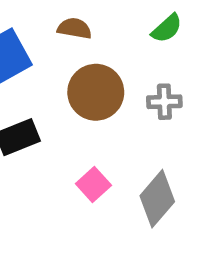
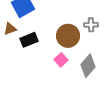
brown circle: (96, 92) -> (68, 36), moved

